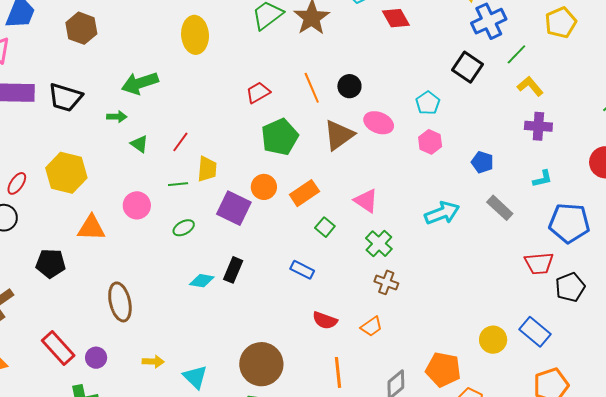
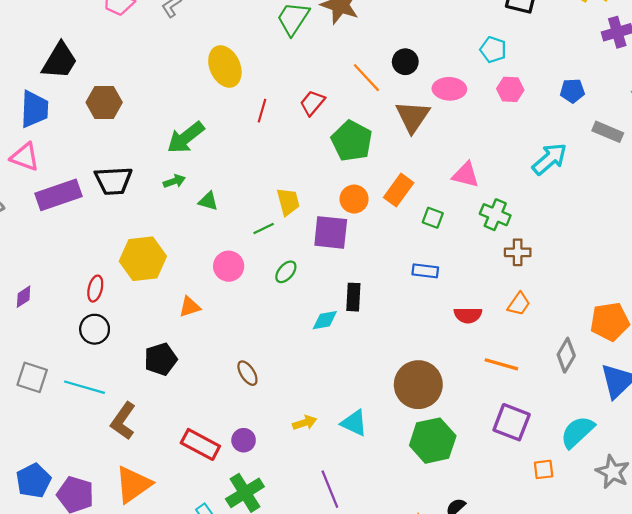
red line: (180, 142) -> (262, 111), moved
orange triangle: (91, 228) -> (190, 307), size x0.7
brown ellipse: (120, 302) -> (247, 373), size x0.6
orange line: (338, 372) -> (501, 364), turned -48

